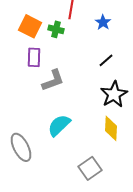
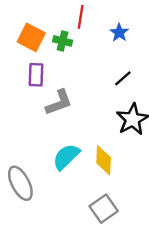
yellow diamond: (111, 128) -> (104, 160), moved

